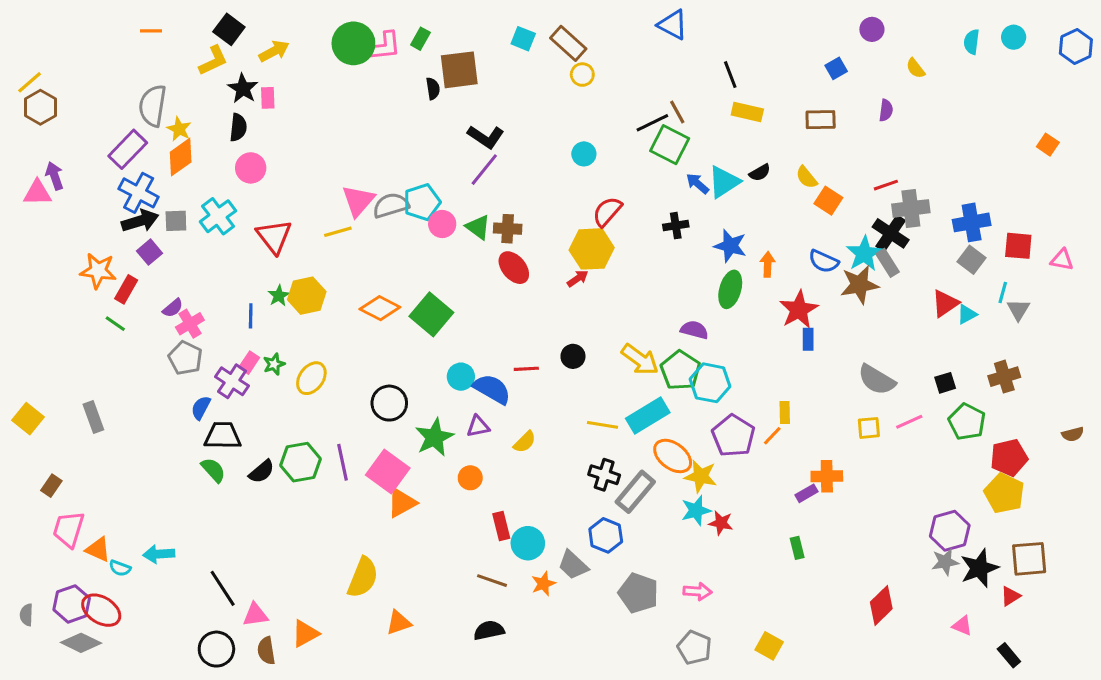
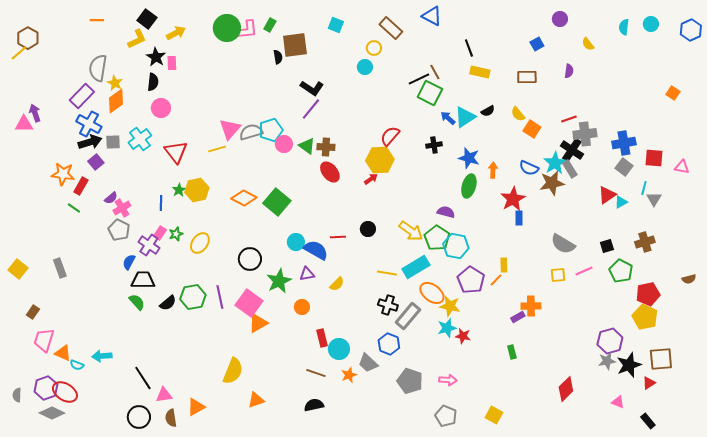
brown rectangle: (568, 43) -> (391, 28), moved
brown hexagon: (40, 107) -> (28, 38), moved
cyan circle: (584, 154) -> (365, 67), moved

